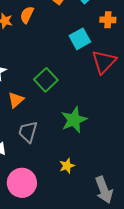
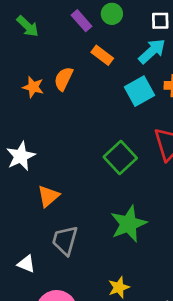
cyan square: (80, 39) -> (140, 91), moved
green square: (46, 80) -> (120, 157), moved

